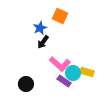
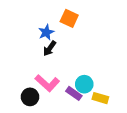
pink L-shape: (60, 64) -> (47, 83), moved
yellow rectangle: (87, 72) -> (100, 98), moved

